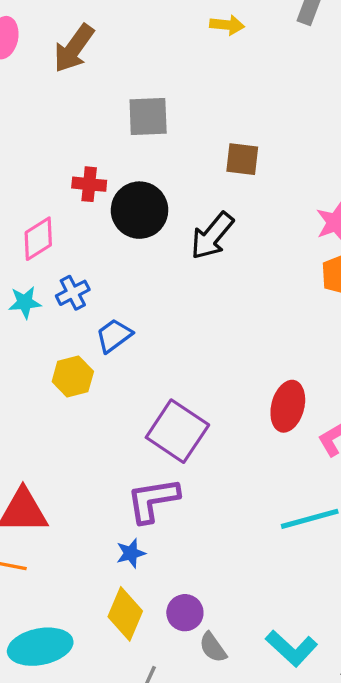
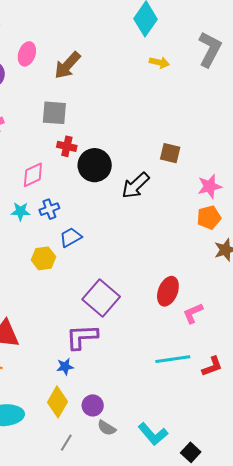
gray square: (148, 116) -> (54, 113), moved
brown square: (242, 159) -> (170, 153), moved
gray semicircle: (213, 647) -> (107, 428), turned -30

